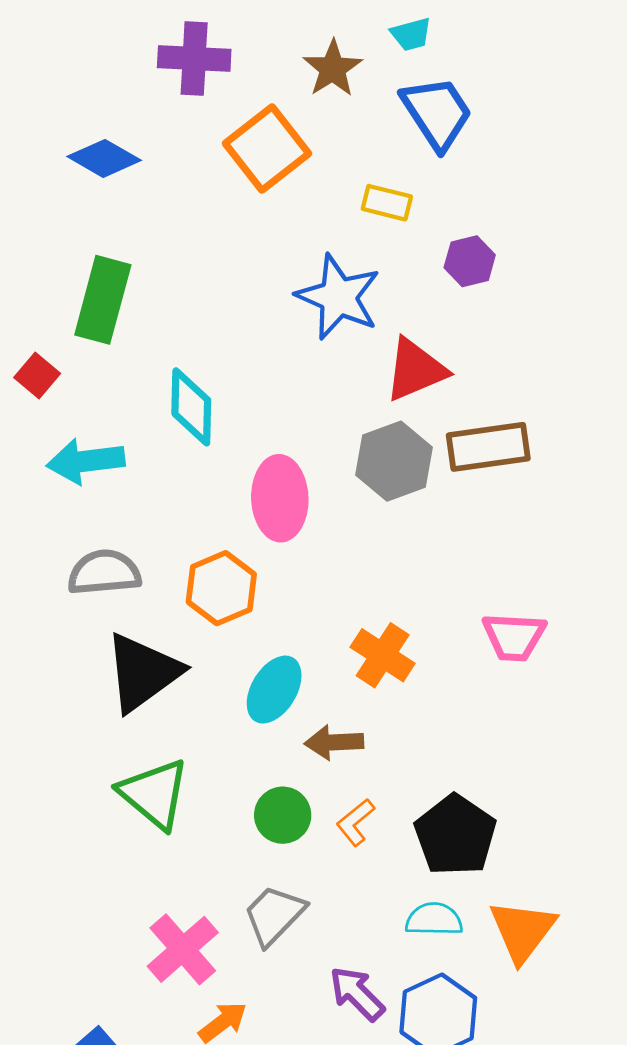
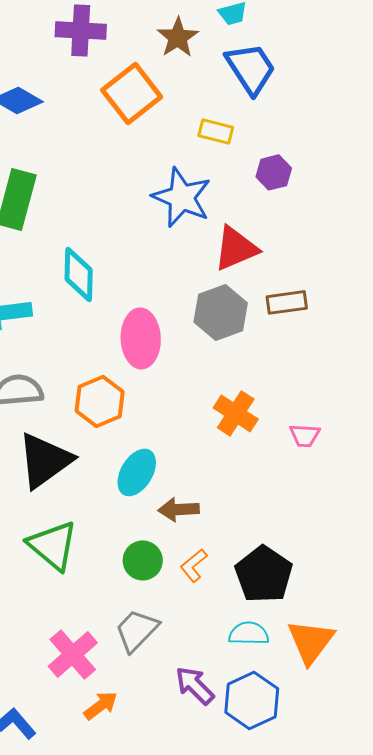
brown rectangle: (488, 447) -> (287, 302), size x0.7
pink trapezoid: (514, 637) -> (305, 435), size x0.7
orange cross: (383, 655) -> (236, 413), moved

